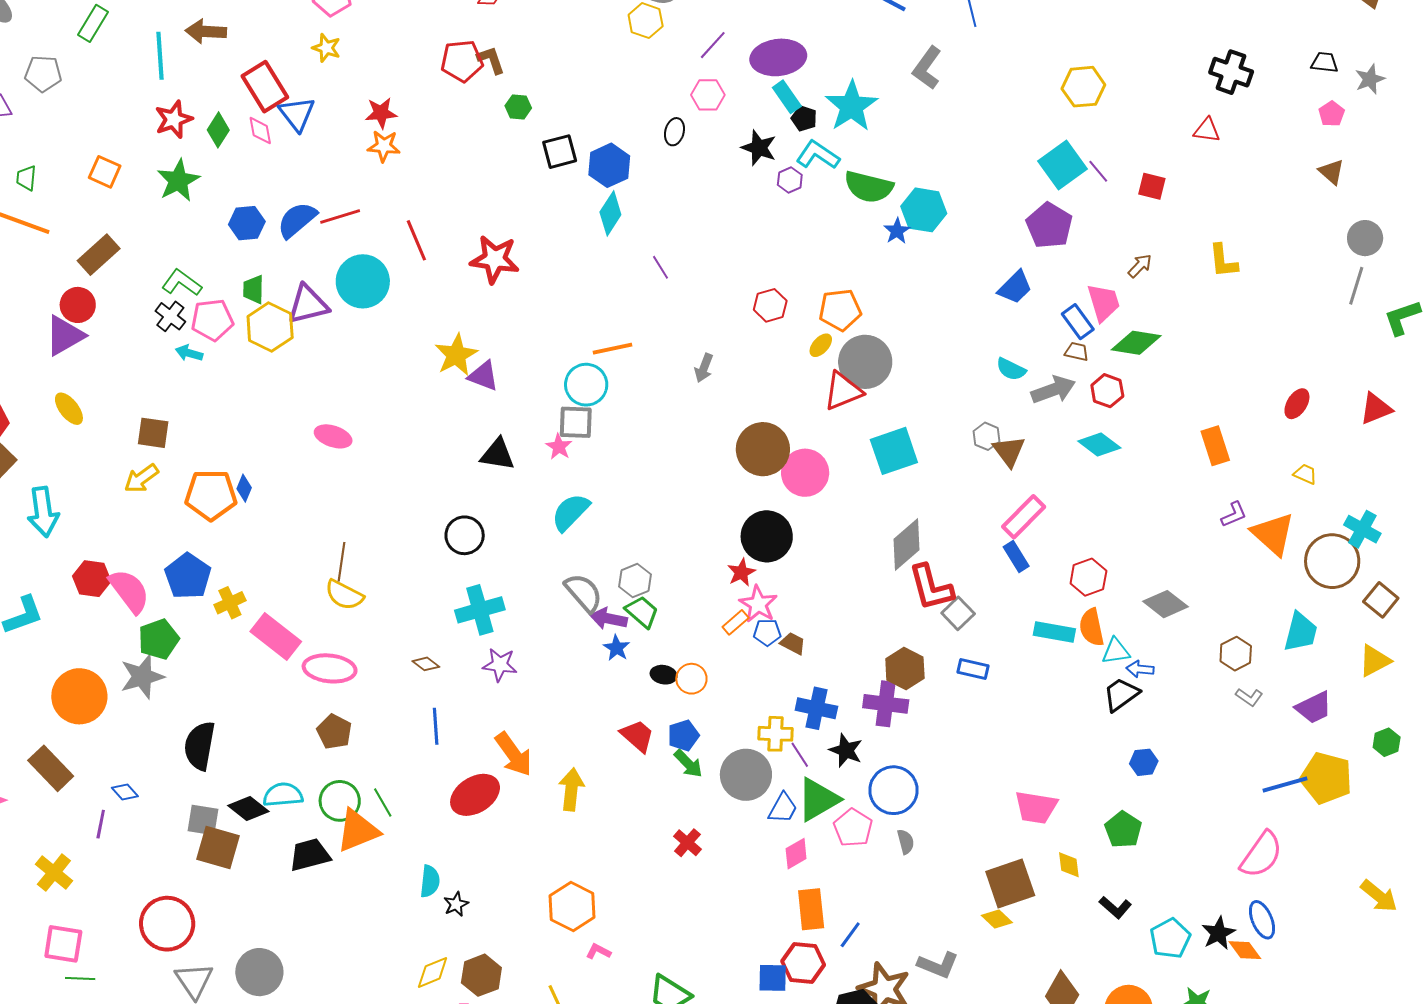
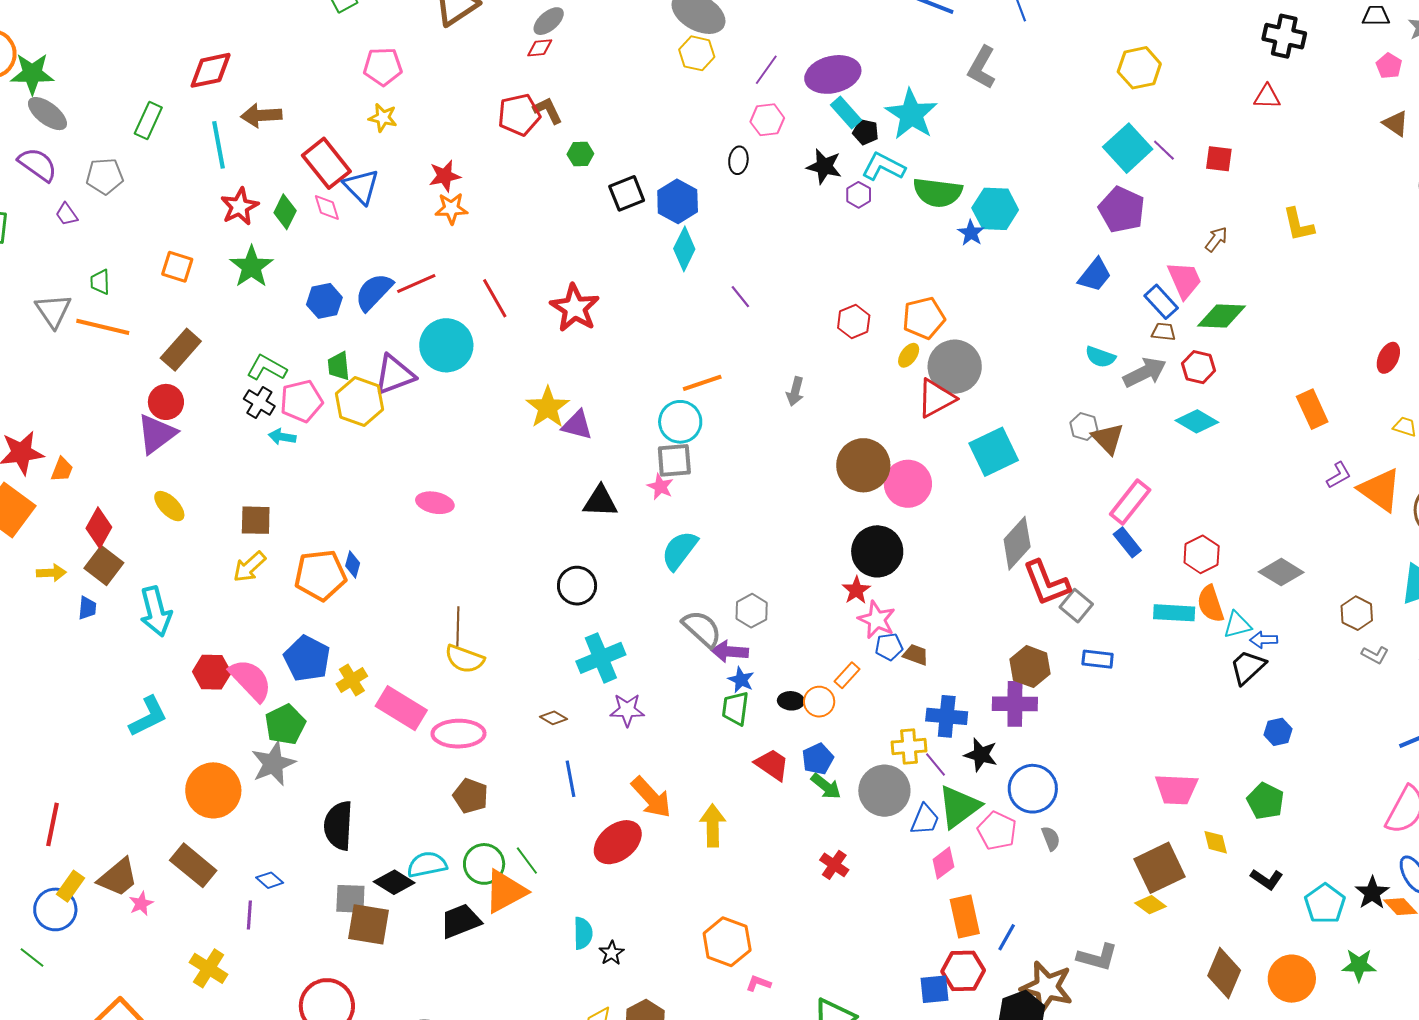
red star: (495, 259) -> (575, 308), turned 30
green trapezoid: (642, 612) -> (735, 708), moved, turned -117
orange rectangle: (736, 622) -> (847, 675), moved

